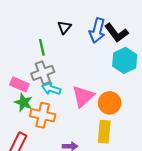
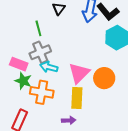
yellow rectangle: (104, 132) -> (77, 98), moved

